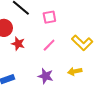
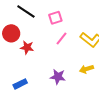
pink line: (49, 45) -> (62, 38), moved

